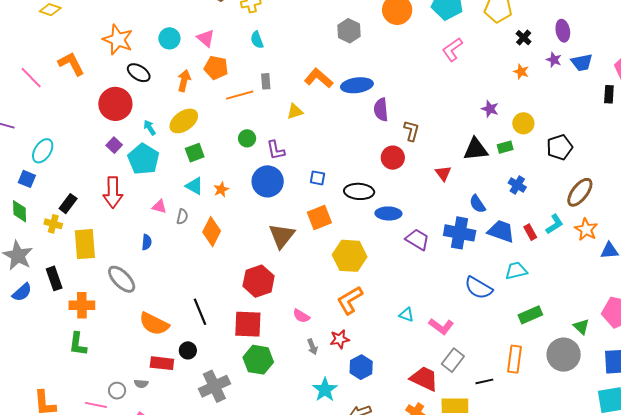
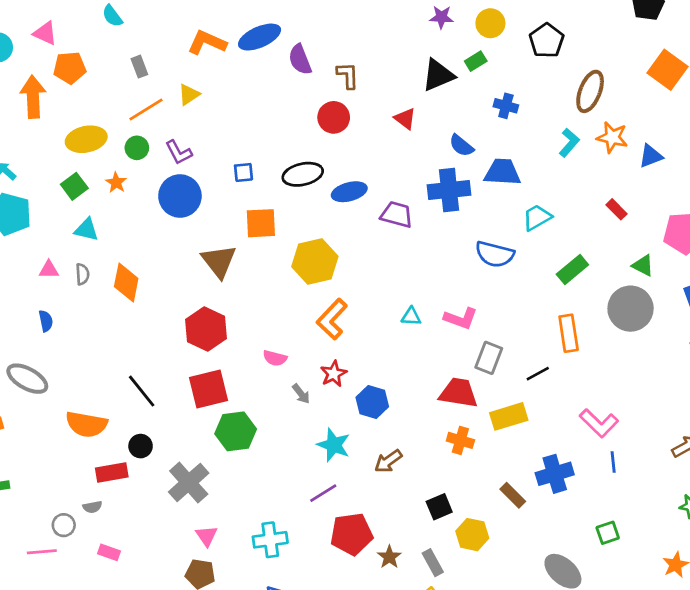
orange arrow: (184, 81) -> (33, 97), size x1.4
orange line: (240, 95) -> (146, 109), moved
yellow ellipse: (184, 121) -> (86, 139), moved, turned 40
orange star: (221, 189) -> (116, 183), moved
orange square: (319, 217) -> (261, 223), turned 35
red rectangle: (530, 232) -> (617, 209), moved

